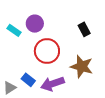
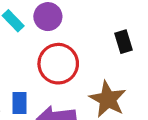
blue rectangle: (28, 80) -> (19, 103), turned 40

